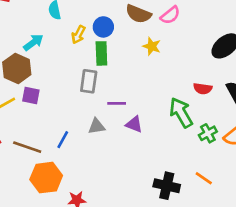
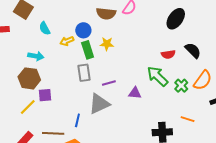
yellow arrow: (78, 35) -> (67, 41), turned 56
cyan arrow: (33, 42) -> (36, 56), turned 63
yellow star: (152, 46) -> (107, 44), moved
purple triangle: (134, 124) -> (135, 93), moved
gray triangle: (97, 126) -> (99, 104), size x1.6

